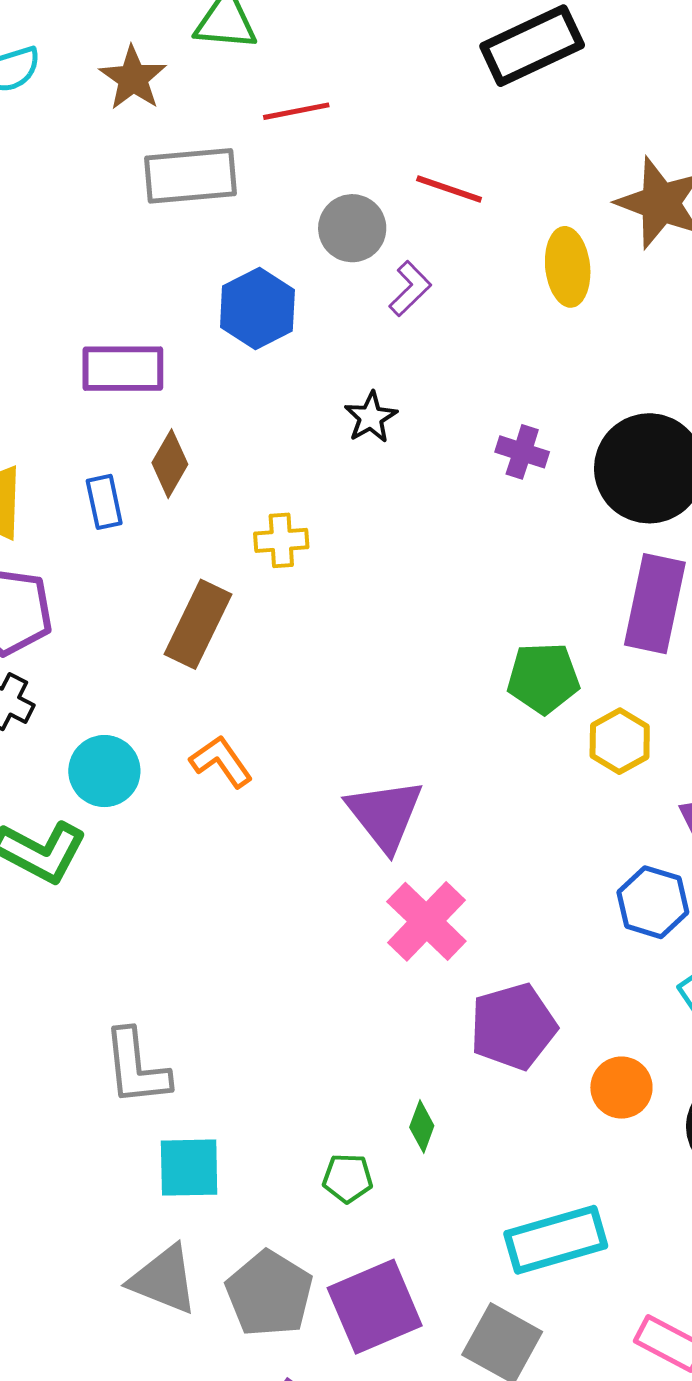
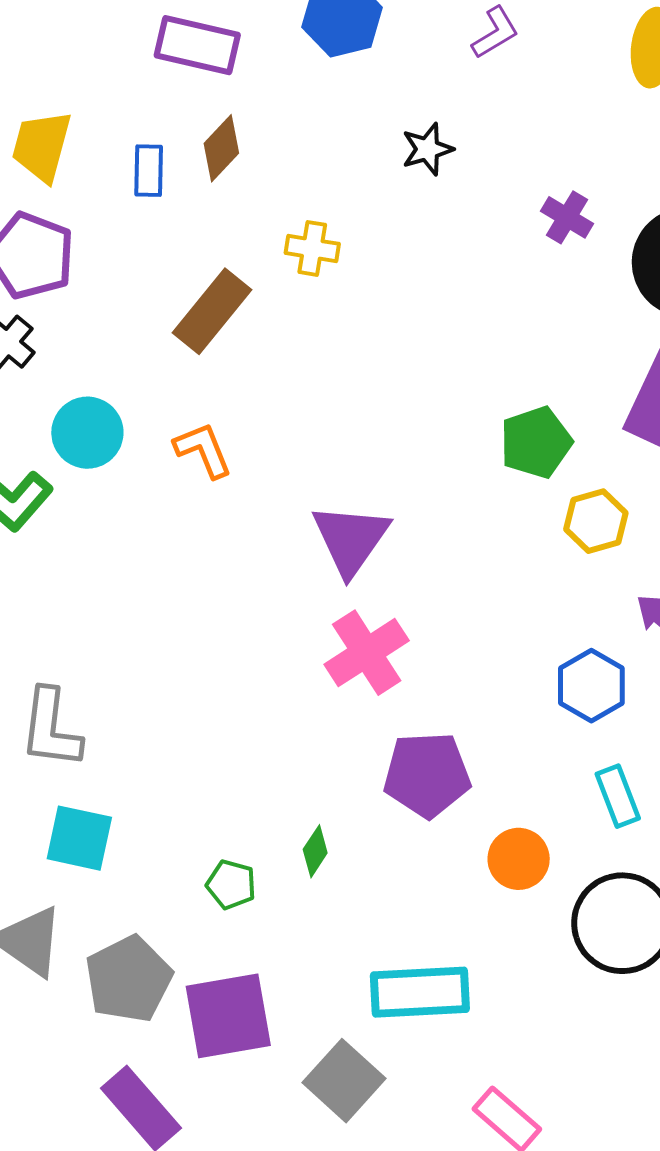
green pentagon: (543, 678) -> (536, 442), turned -30

